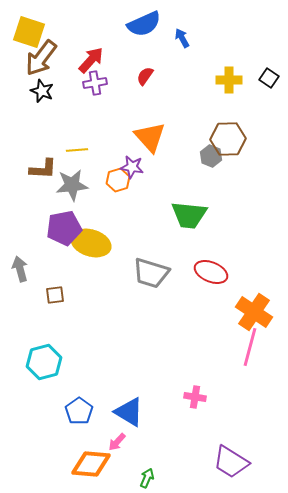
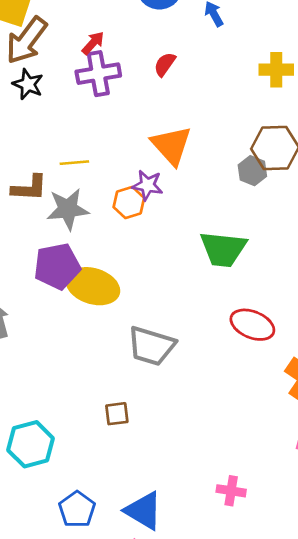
red arrow: (91, 60) -> (93, 43), size x0.7
purple cross: (95, 83) -> (98, 74), size x1.4
gray trapezoid: (151, 273) -> (151, 346), moved
brown square: (55, 295) -> (117, 414), moved

